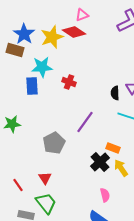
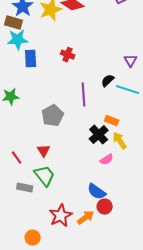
cyan star: (42, 67) -> (18, 40), moved
black semicircle: (115, 93) -> (108, 81), moved, turned 48
purple line: (85, 122) -> (84, 95), turned -40
pink semicircle: (105, 195) -> (107, 160), moved, turned 72

